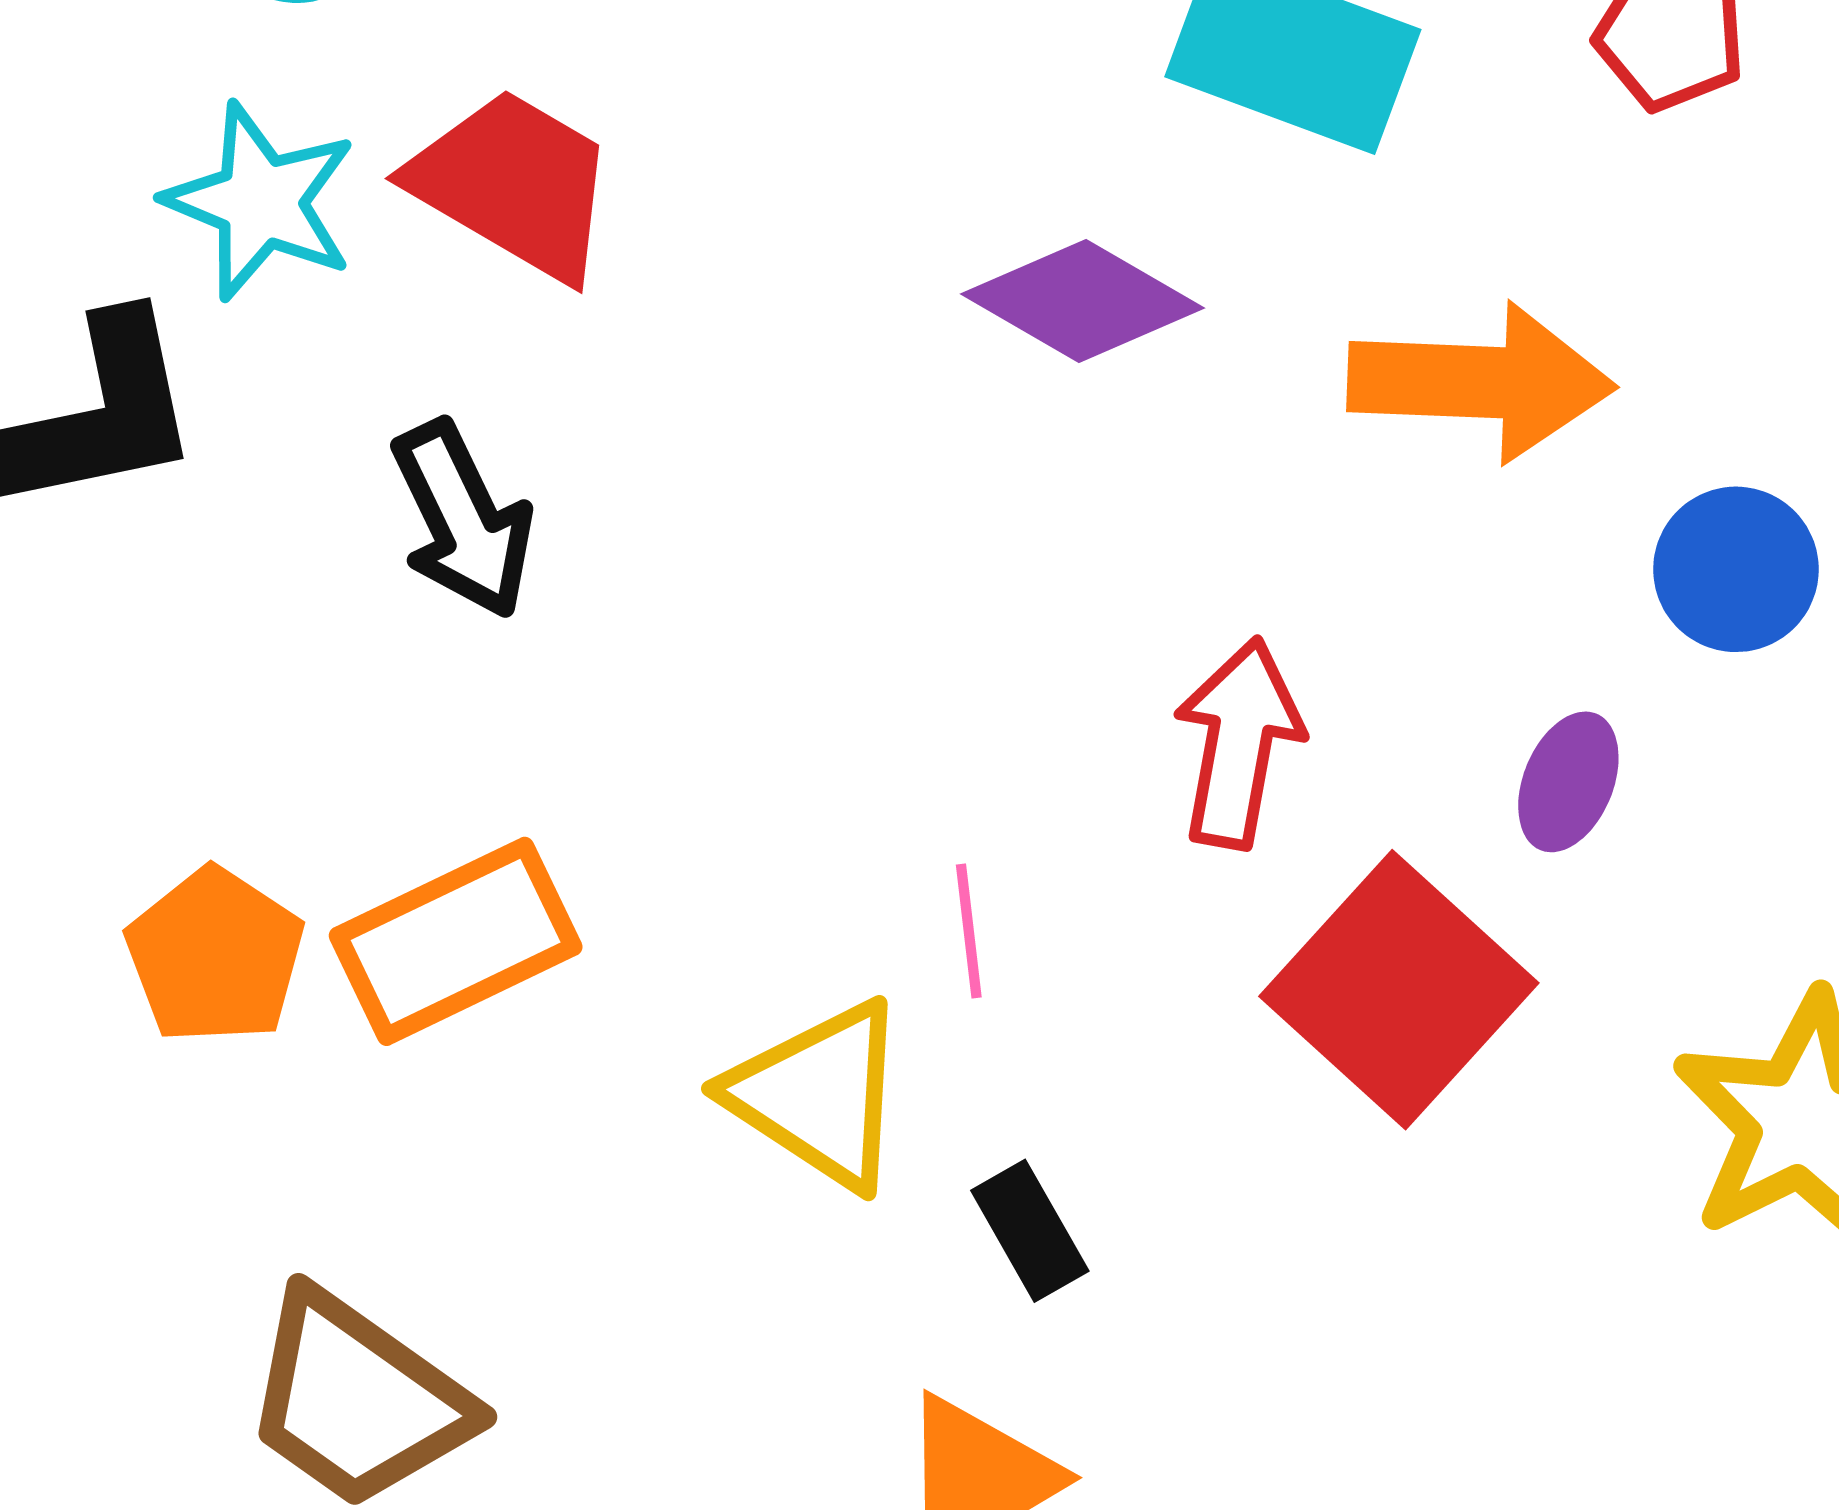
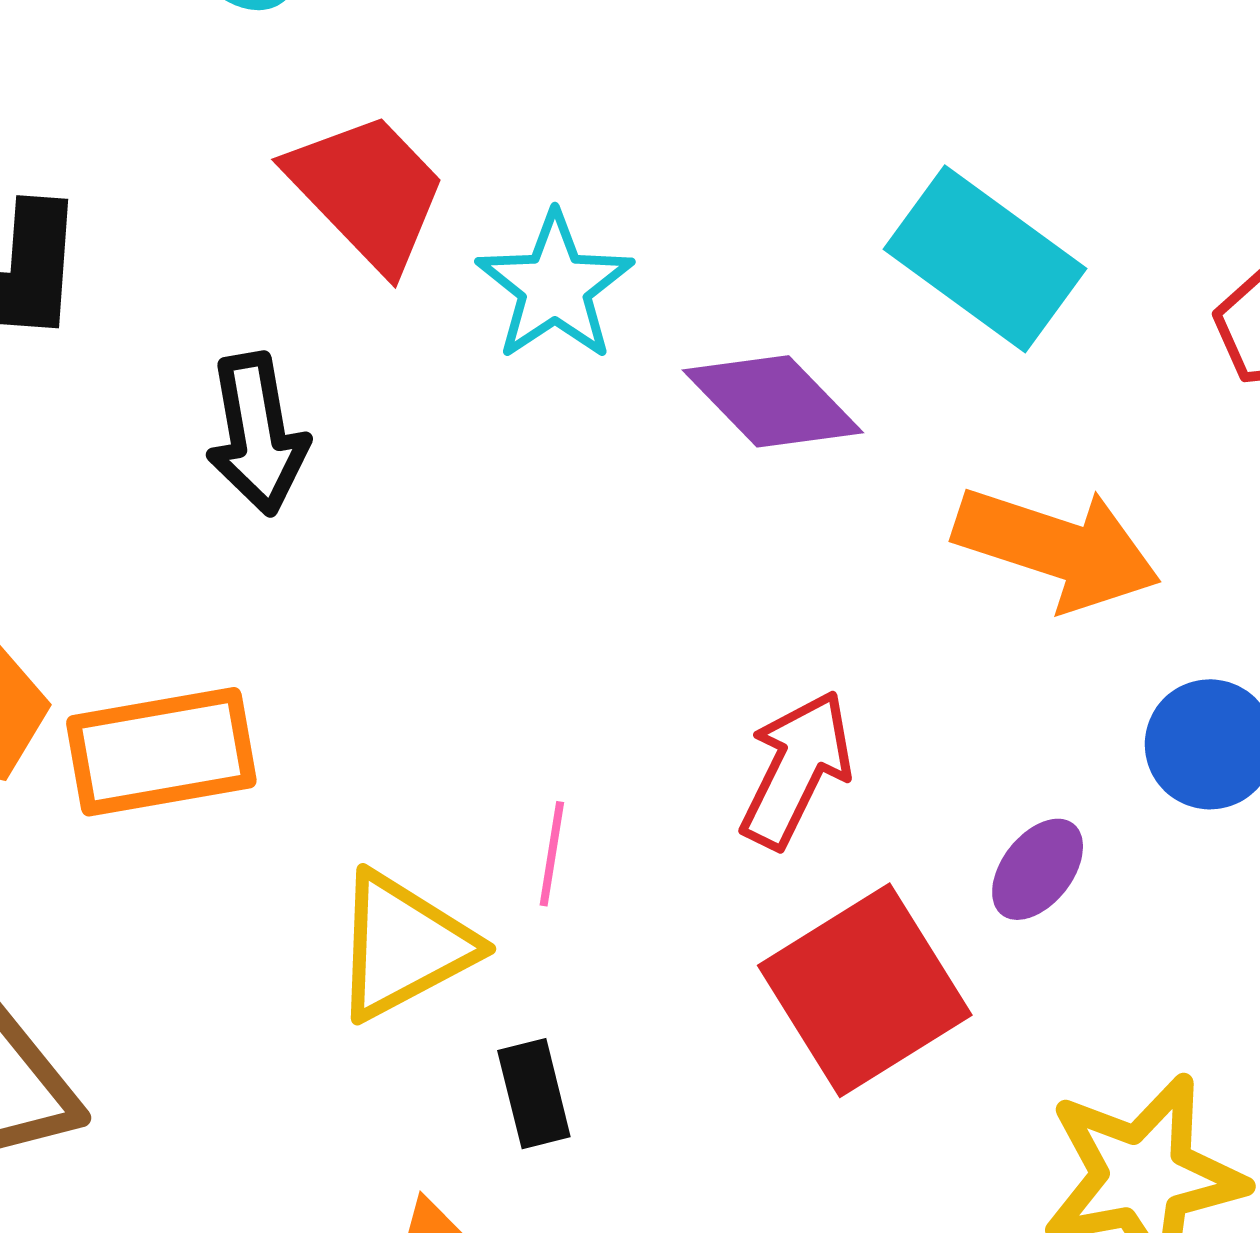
cyan star: (261, 202) -> (555, 287), moved
yellow triangle: (819, 1095) -> (403, 946), turned 43

